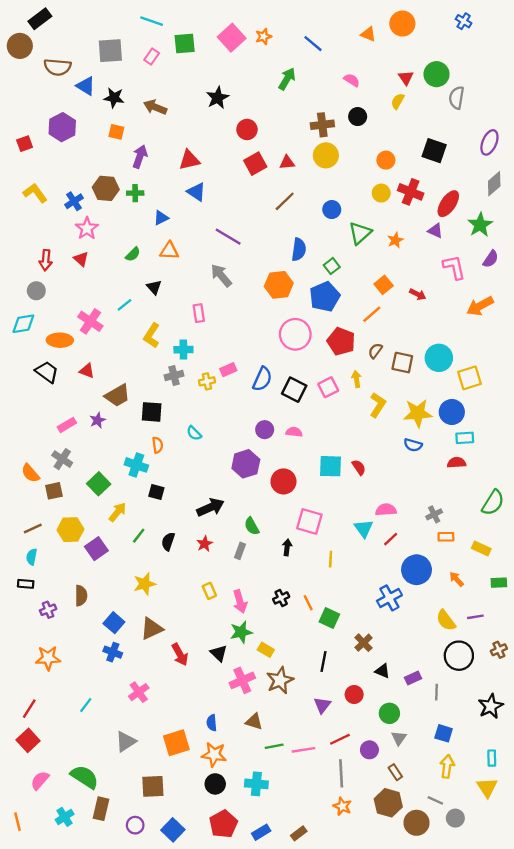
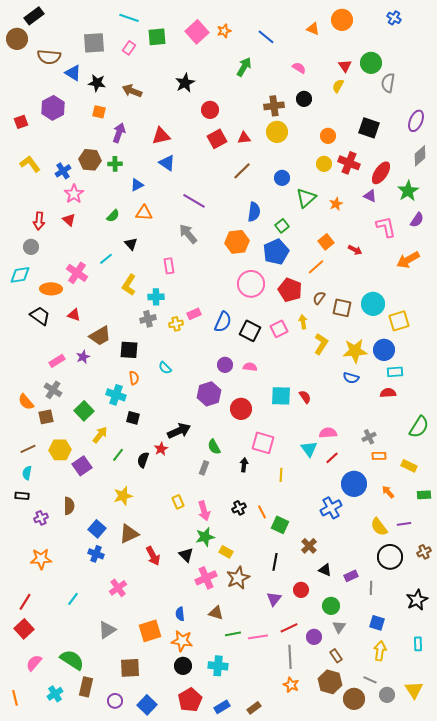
red star: (205, 544) -> (161, 449), moved
yellow triangle: (487, 787) -> (414, 690), moved

